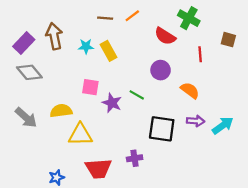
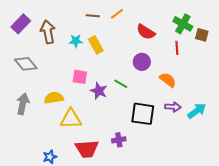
green cross: (189, 18) -> (183, 24), moved
purple rectangle: (24, 43) -> (21, 24), moved
gray arrow: (26, 118) -> (23, 104), turned -120

